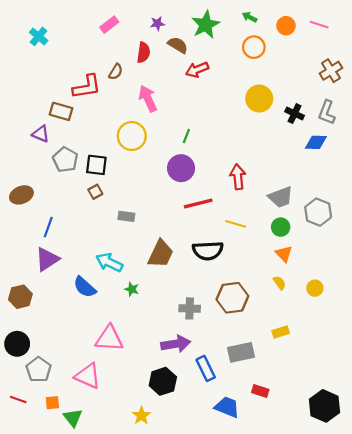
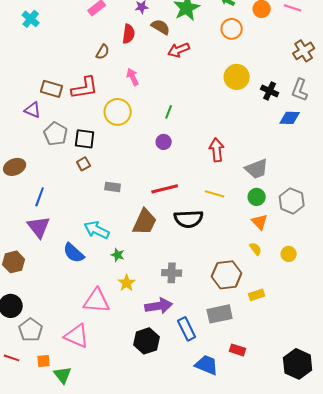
red L-shape: (87, 87) -> (85, 88), moved
pink arrow: (148, 99) -> (133, 77), size x0.7
purple circle: (181, 168) -> (164, 142), size x0.6
red line: (198, 204) -> (165, 189), moved
gray hexagon: (318, 212) -> (292, 201), moved
purple triangle: (47, 259) -> (39, 227), turned -35
brown hexagon: (232, 298) -> (227, 275), moved
yellow star: (141, 416) -> (127, 283), moved

